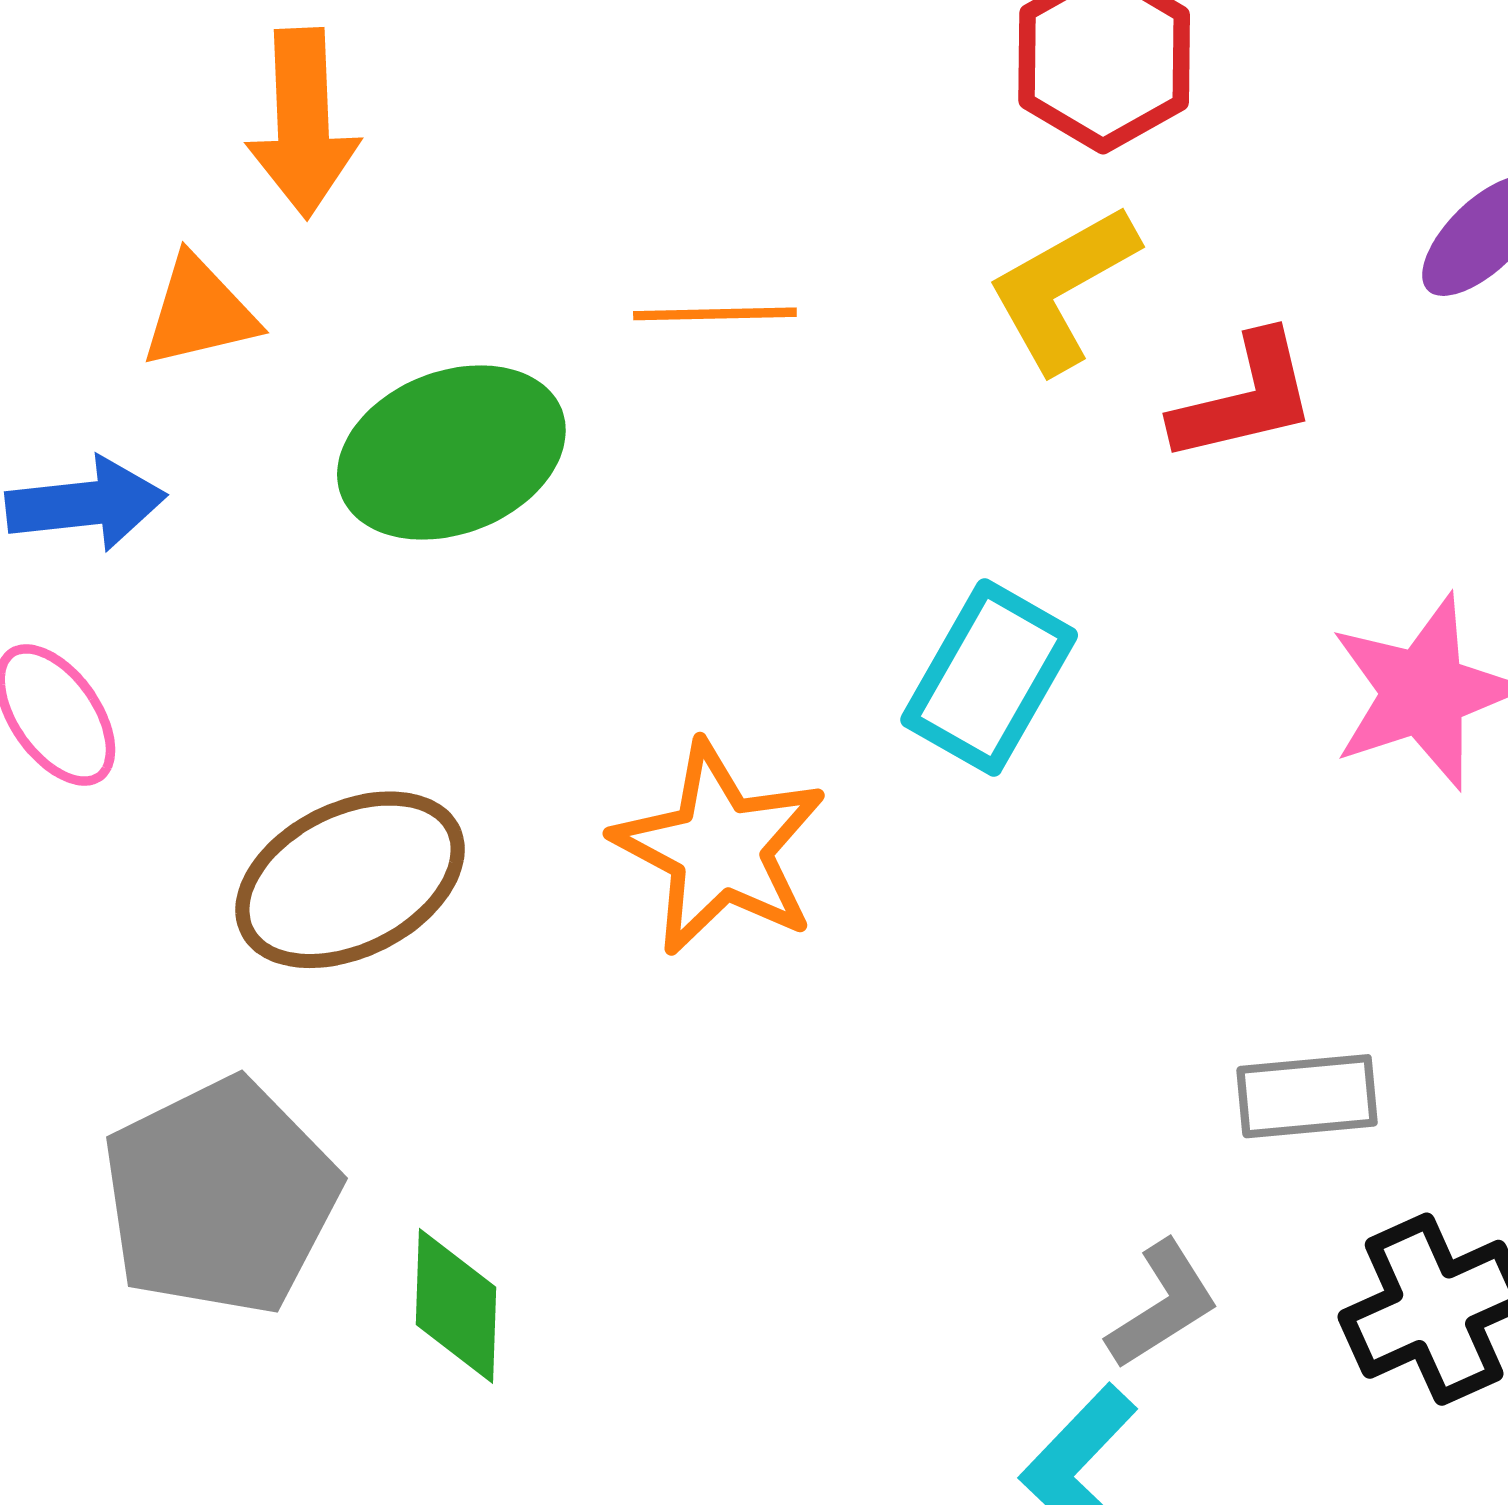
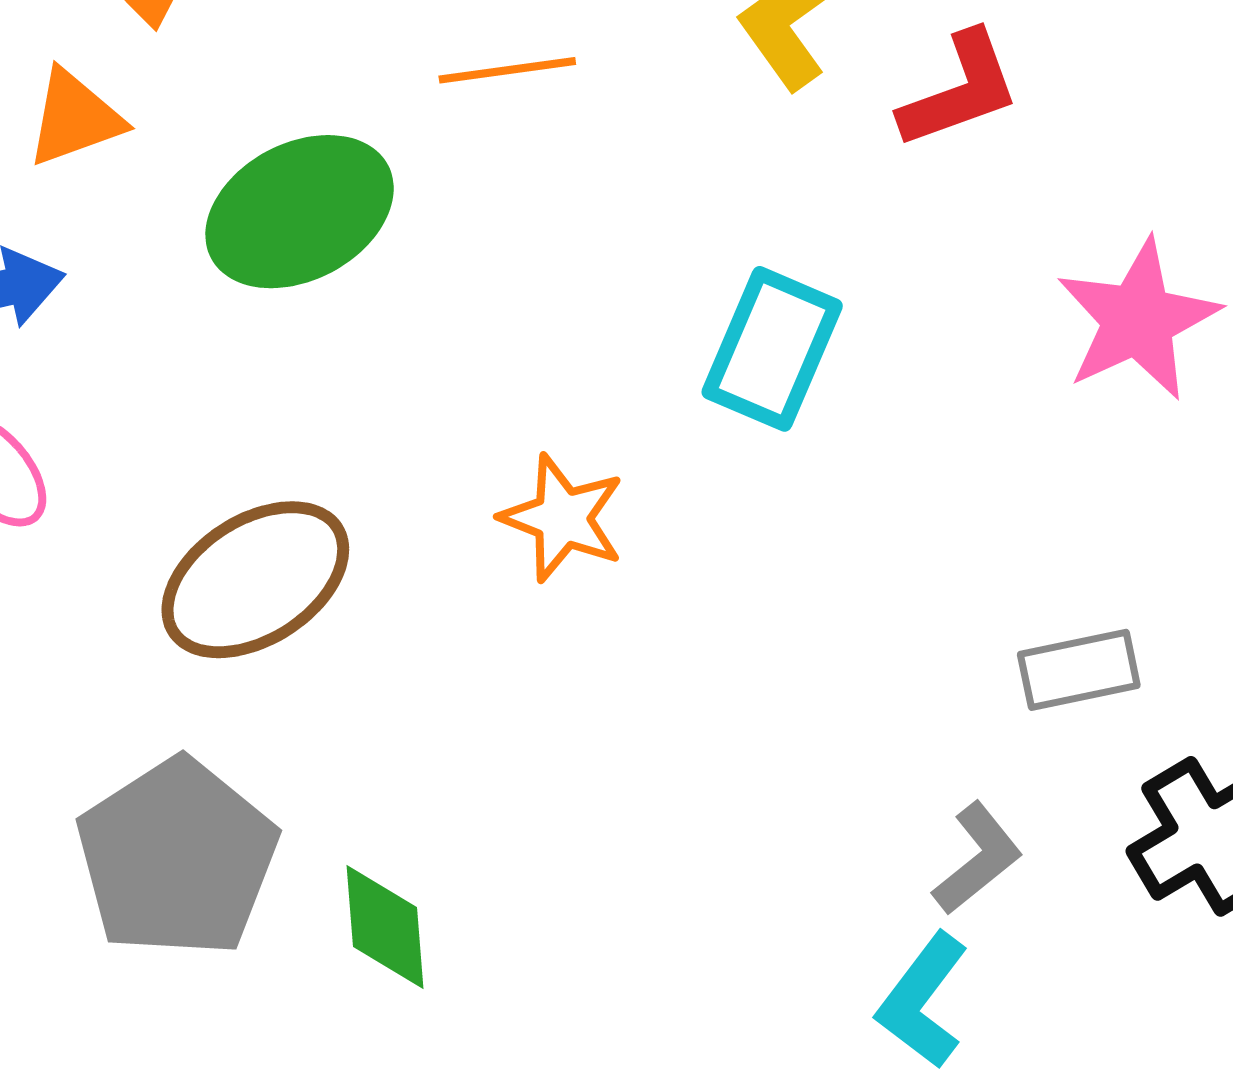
orange star: (720, 848) -> (562, 518), size x0.7

